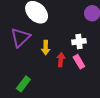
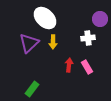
white cross: (79, 42) -> (88, 38), moved
yellow arrow: (46, 48) -> (53, 42), moved

